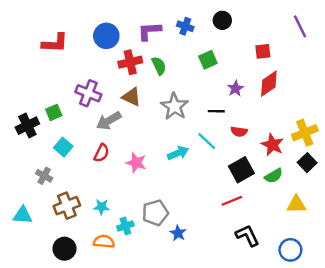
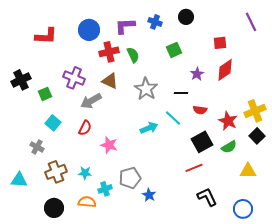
black cross: (27, 126) -> (21, 80), moved
pink star: (136, 163) -> (109, 145), moved

